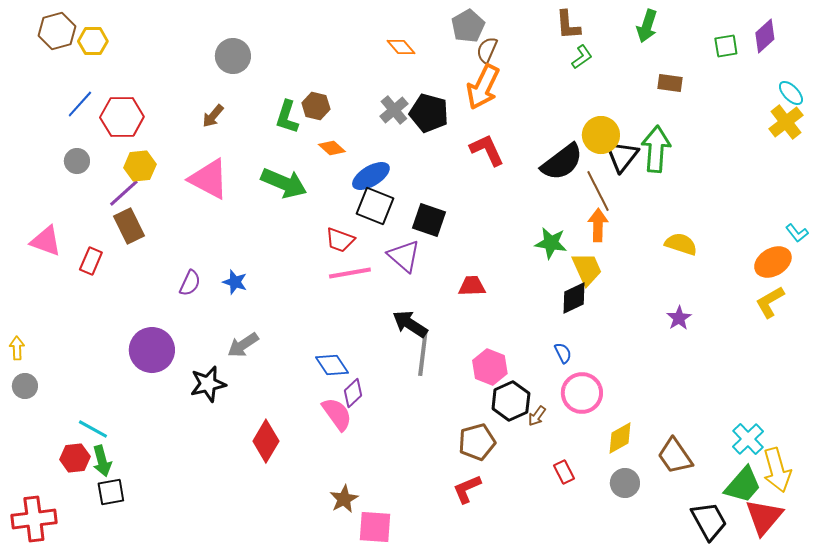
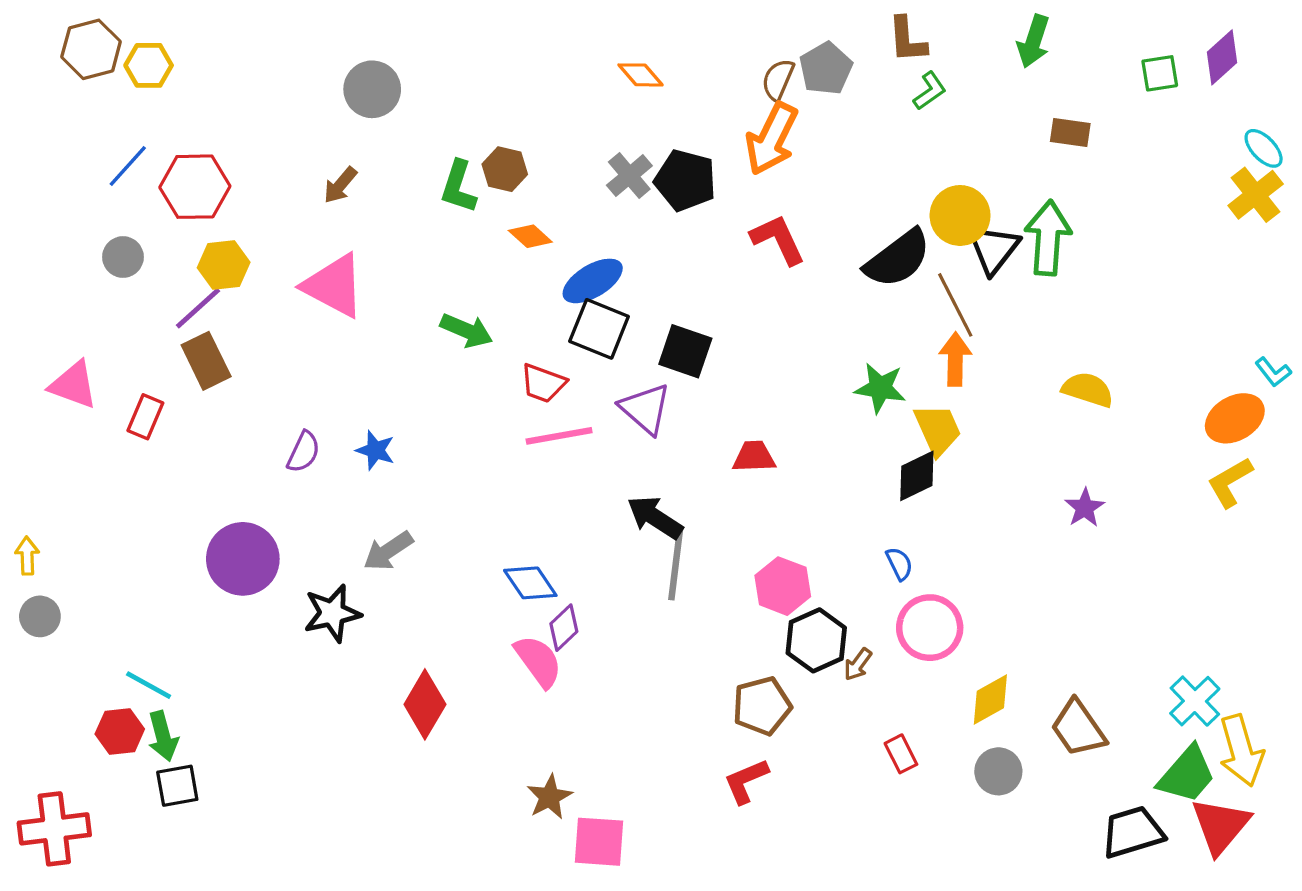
gray pentagon: (468, 26) -> (826, 69), moved
green arrow: (284, 183) -> (466, 330), moved, size x0.7
black trapezoid: (709, 521) -> (1133, 832), turned -78

